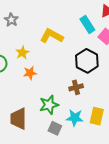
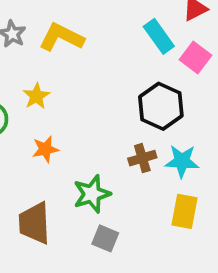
yellow L-shape: (52, 36) -> (61, 37), moved
orange star: (30, 73) -> (45, 149), moved
cyan star: (75, 118) -> (182, 161), moved

